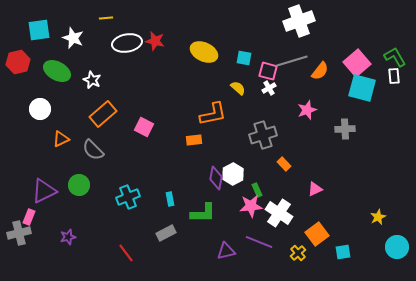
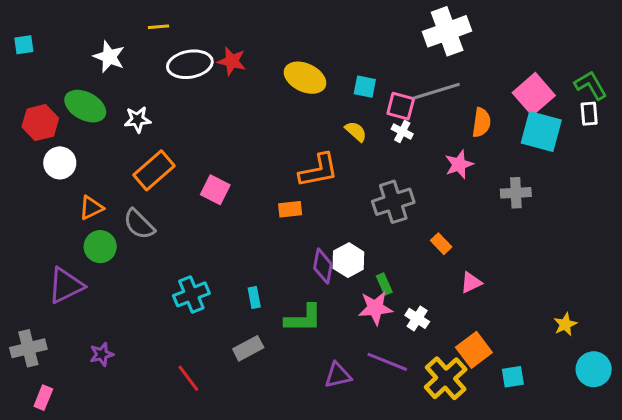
cyan square: (39, 30) -> (24, 45), moved, size x0.6
red hexagon: (18, 62) -> (40, 123), moved
orange semicircle: (320, 71) -> (481, 123), moved, turned -30
white star: (92, 80) -> (138, 120), turned -30
white cross: (269, 88) -> (402, 131), turned -32
orange rectangle: (284, 164) -> (441, 244), moved
green circle: (79, 185) -> (100, 247), moved
white cross: (279, 213) -> (417, 318), size x0.6
pink rectangle: (29, 217) -> (43, 398), moved
yellow cross: (298, 253) -> (446, 378), size x1.8

